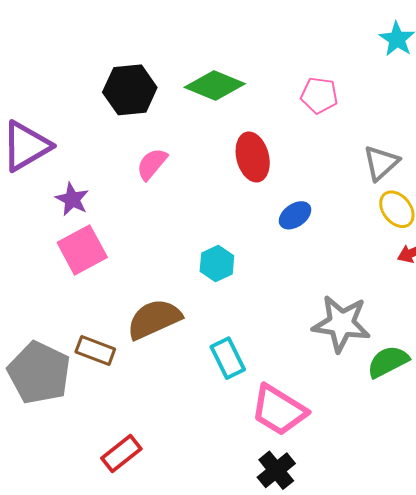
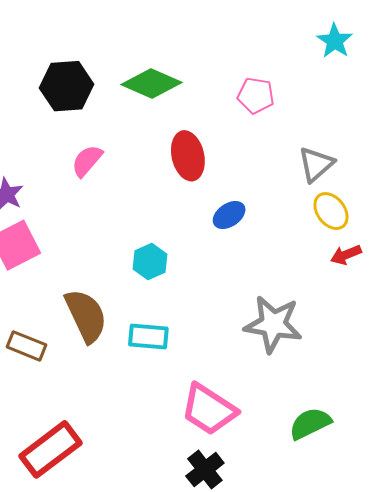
brown semicircle: (154, 319) -> (86, 316), turned 88
cyan rectangle: (228, 358) -> (148, 337), moved, turned -60
green semicircle: (388, 362) -> (310, 423), moved
red rectangle: (121, 453) -> (51, 449), size x1.5

